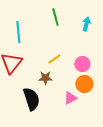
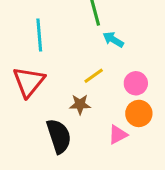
cyan arrow: (86, 24) -> (113, 40), moved, turned -72

